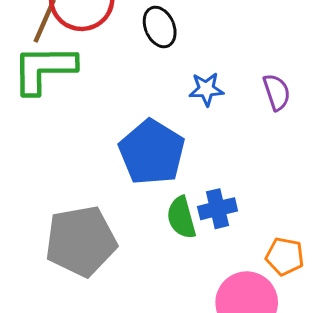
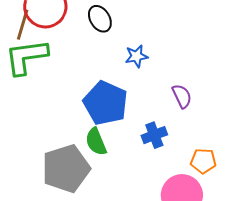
purple semicircle: (277, 92) -> (182, 96), moved
green semicircle: (181, 218) -> (96, 142), moved

